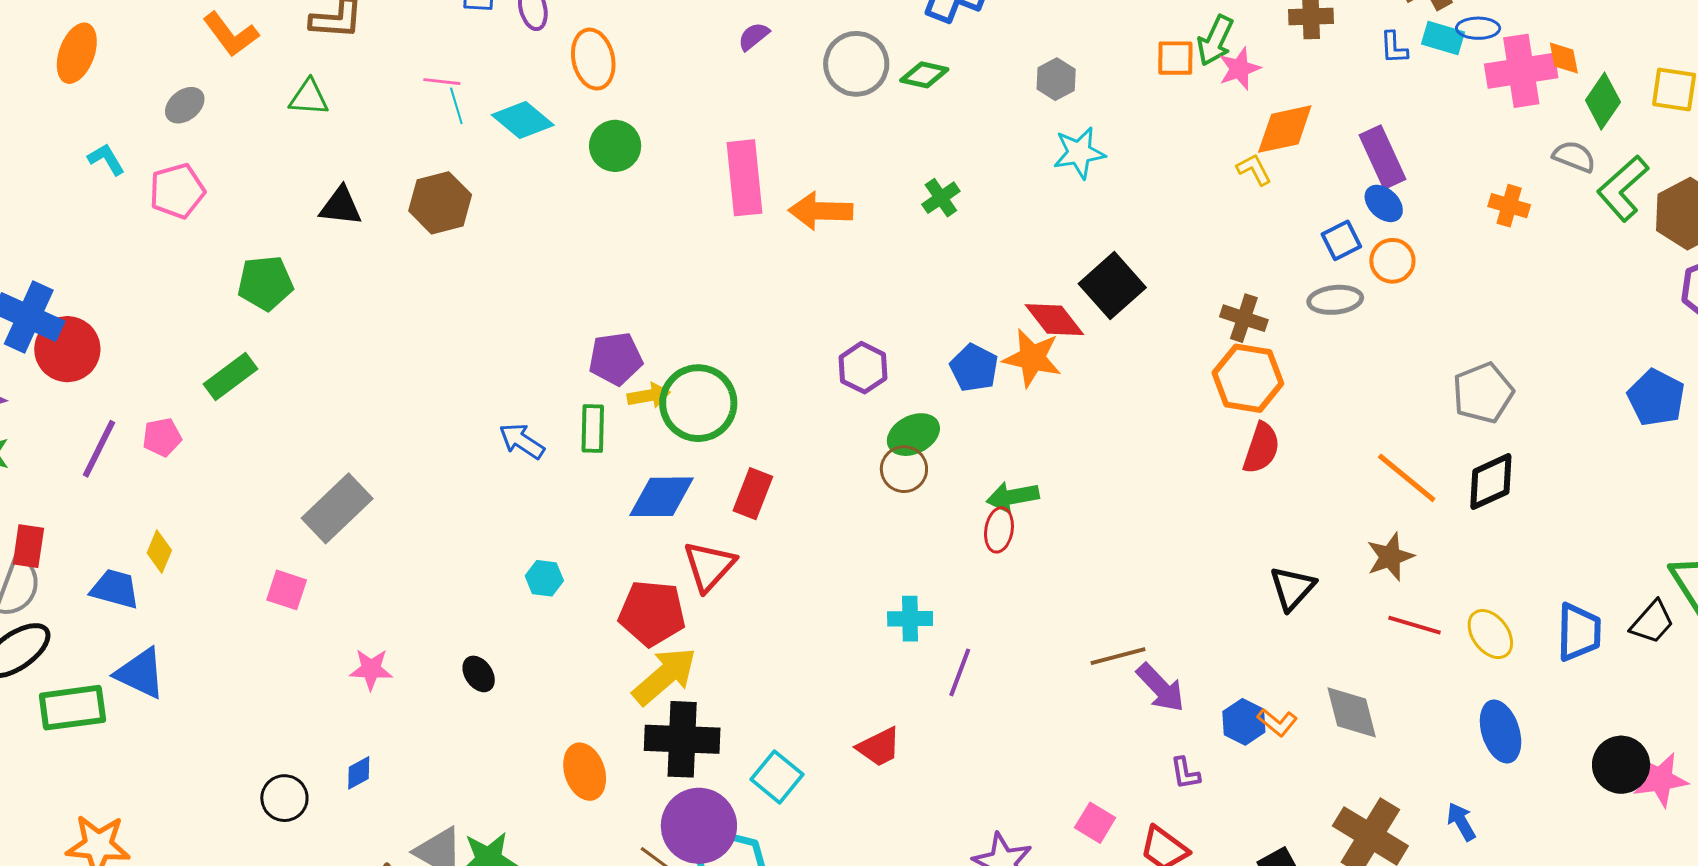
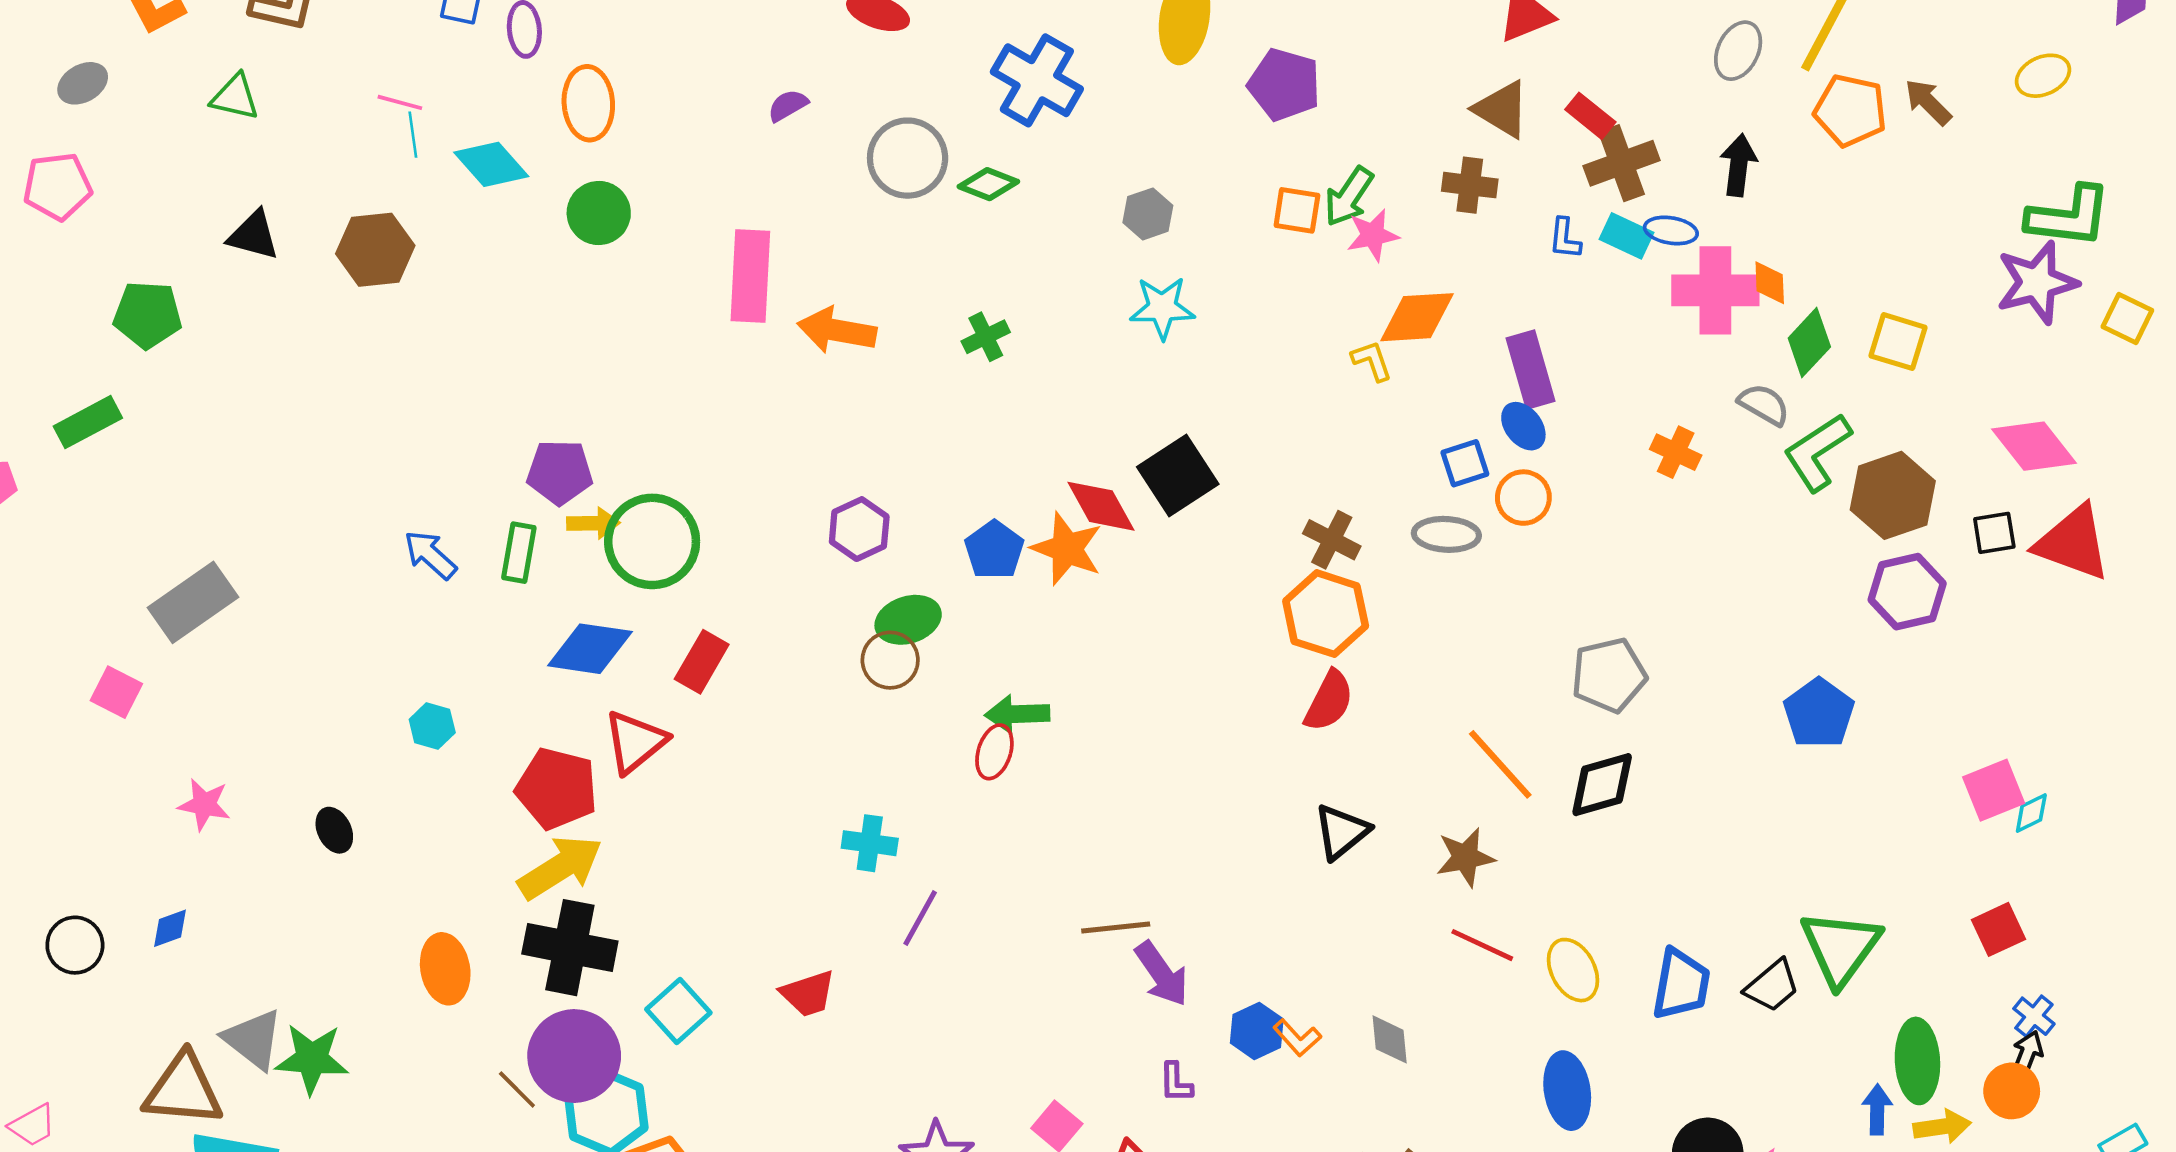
black triangle: (1292, 588) -> (1341, 832), moved
gray diamond: (1352, 712) -> (1390, 1039), size x0.7

